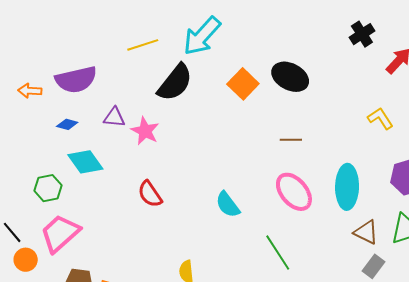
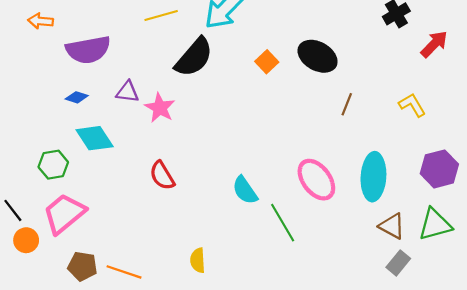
orange square: (243, 84) -> (267, 62), size x0.7
orange arrow: (30, 91) -> (41, 21), moved
brown line: (291, 140) -> (347, 104), moved, turned -70
green line: (278, 253) -> (283, 223), moved

